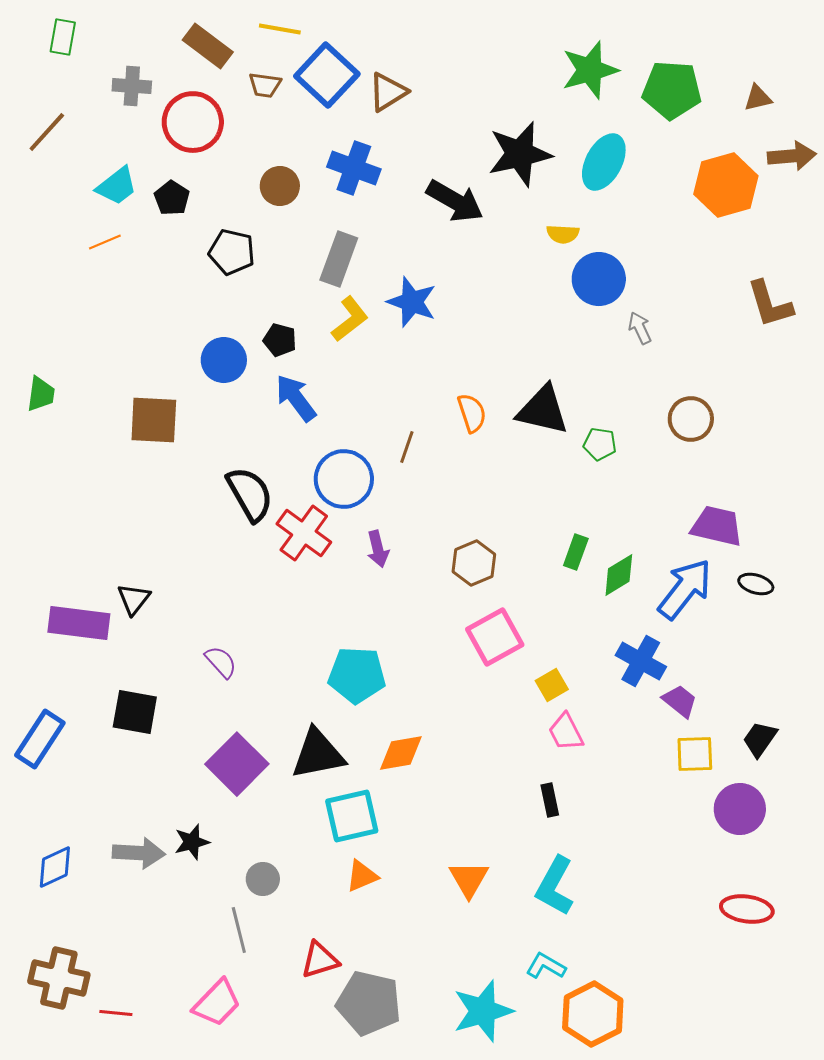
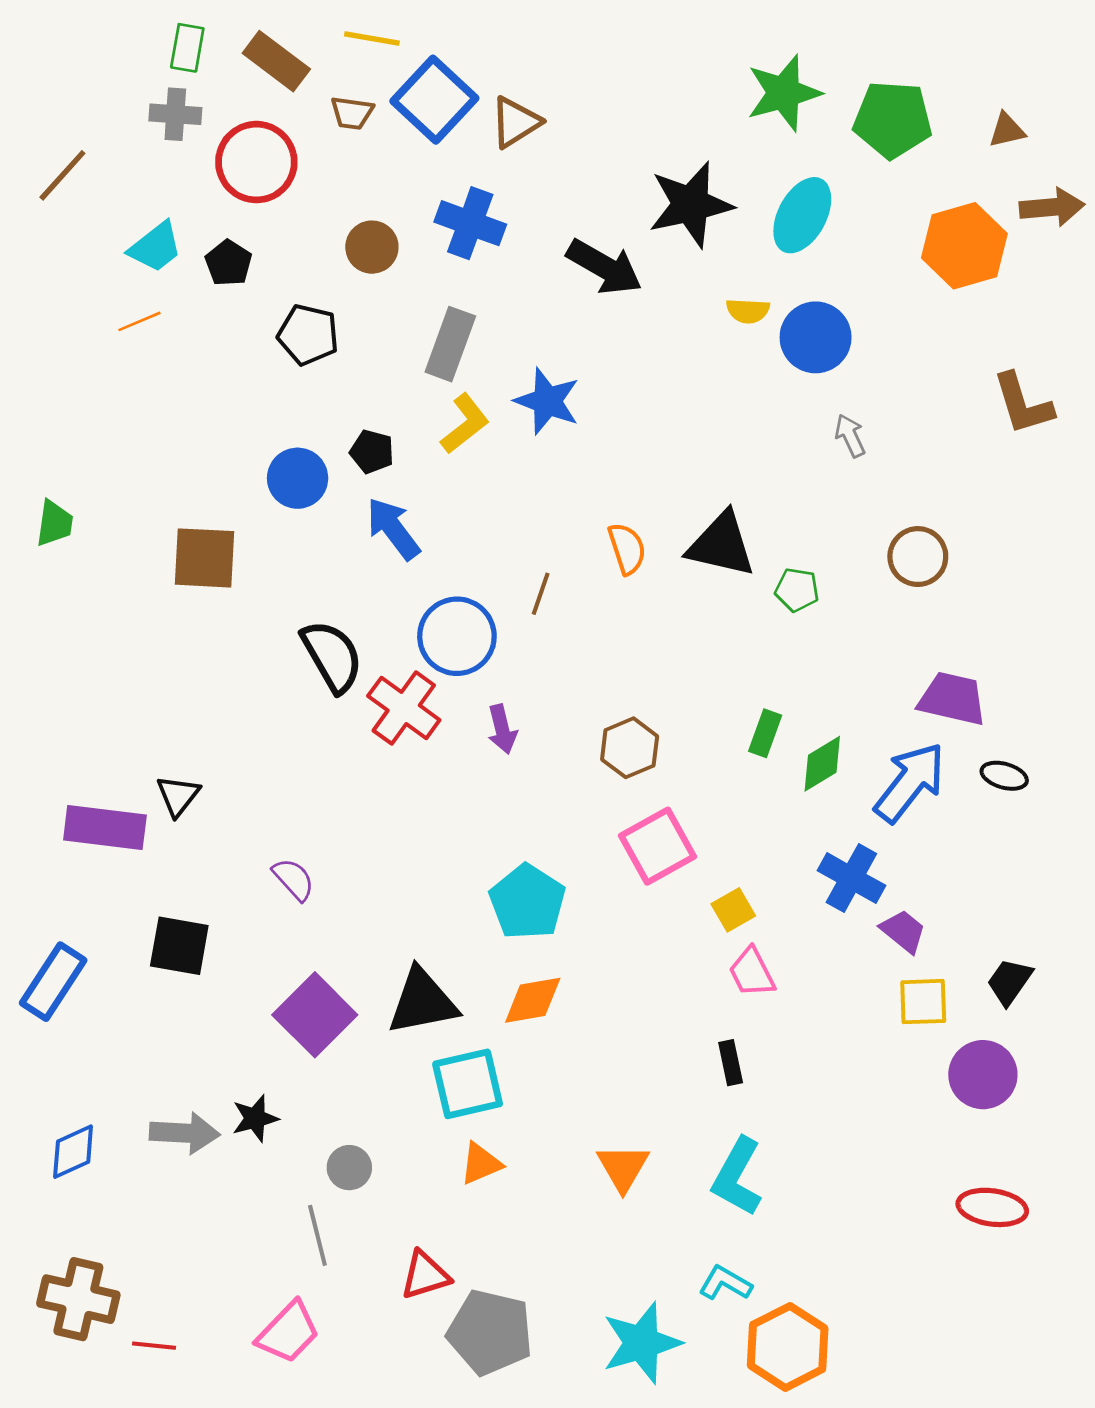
green rectangle: (63, 37) -> (187, 48), moved
blue circle: (599, 279) -> (816, 337), moved
cyan pentagon: (357, 675) -> (527, 902), moved, turned 30

